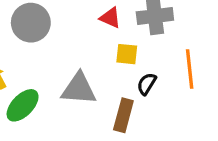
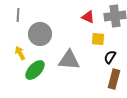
gray circle: (31, 23) -> (40, 34), moved
brown rectangle: (123, 115) -> (114, 79), moved

